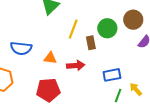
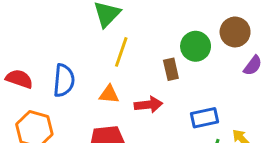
yellow line: (73, 29) -> (121, 52), moved
blue semicircle: (21, 48) -> (64, 80), turned -90

